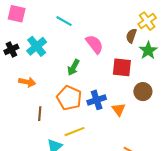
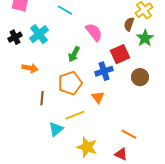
red square: (122, 67) -> (120, 54), turned -30
orange pentagon: (69, 98) -> (70, 83), turned 30
blue cross: (97, 100) -> (104, 71), moved
orange triangle: (119, 109) -> (98, 97), moved

